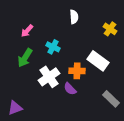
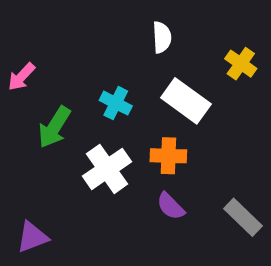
pink arrow: (27, 31) -> (21, 77), moved
white rectangle: (98, 61) -> (186, 101), moved
purple semicircle: (70, 89) -> (171, 206), moved

